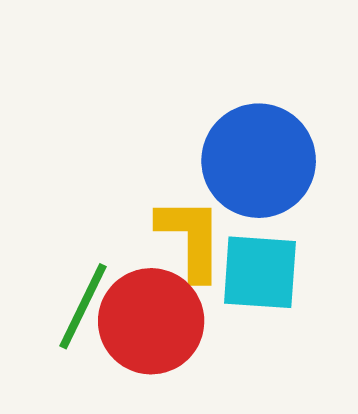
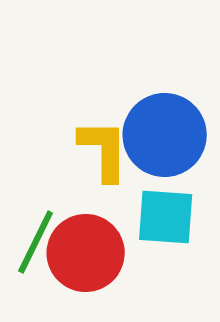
yellow L-shape: (191, 238) -> (104, 150), moved

